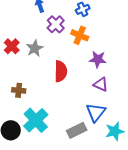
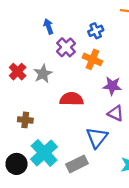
red semicircle: (61, 71) -> (72, 99), turned -90
blue triangle: (96, 112) -> (97, 138), moved
gray rectangle: (77, 130) -> (77, 164), moved

